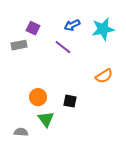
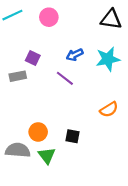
gray semicircle: (21, 132) -> (18, 150), moved, size x1.6

